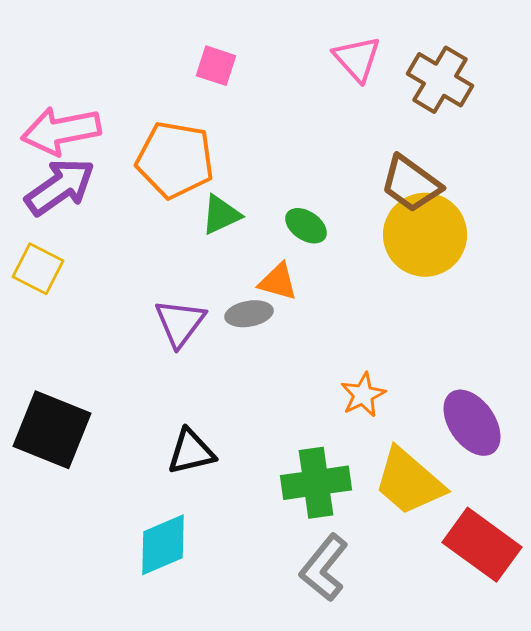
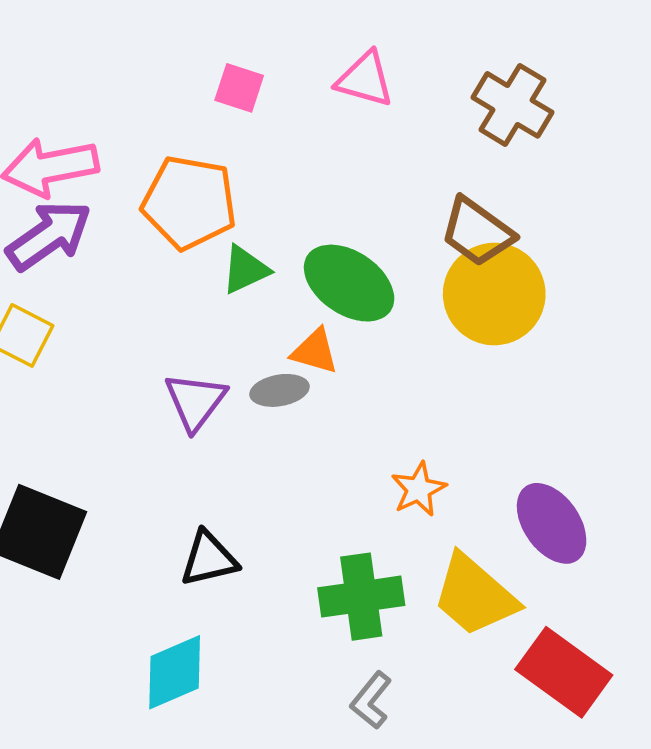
pink triangle: (357, 59) -> (365, 79), moved, turned -32
green ellipse: (306, 226) -> (349, 283), size x1.8
gray L-shape: (324, 568) -> (371, 700), size x0.7

